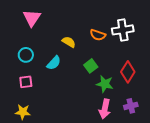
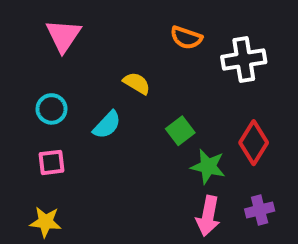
orange semicircle: (98, 35) -> (186, 38), moved

